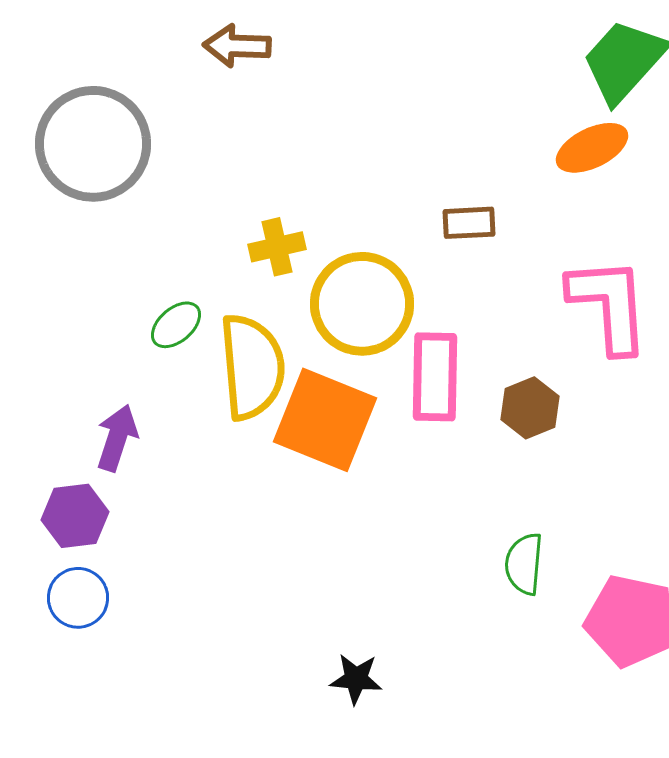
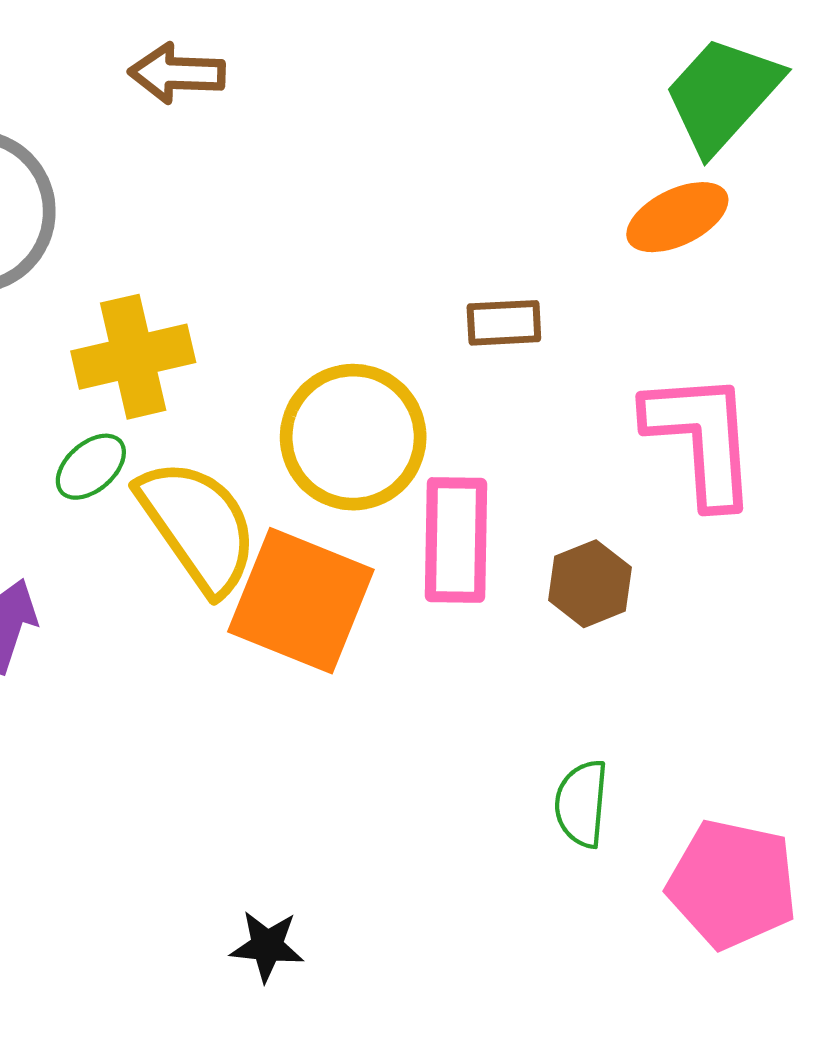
yellow cross: (277, 247) -> (133, 357), moved, size x1.5
yellow semicircle: (252, 367) -> (198, 526), turned -30
black star: (356, 679) -> (267, 946), moved

